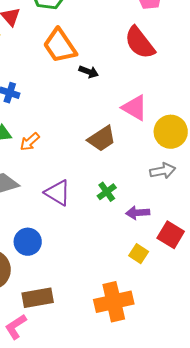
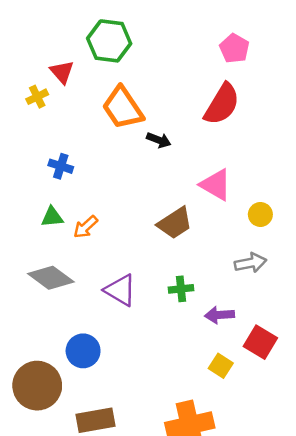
red semicircle: (140, 43) -> (222, 104), turned -111
yellow circle: (171, 132) -> (260, 214), size x0.6
green cross: (107, 192) -> (181, 289), turned 30

